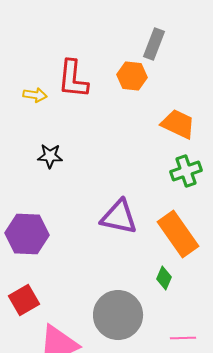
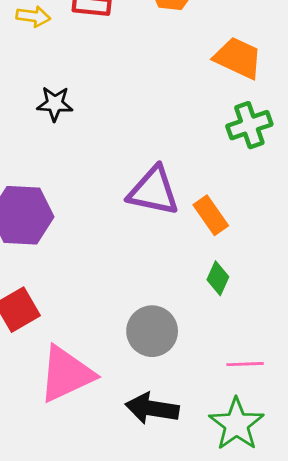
orange rectangle: (178, 234) -> (211, 215), moved, size x0.6
gray circle: (118, 315) -> (152, 331), size x0.7

